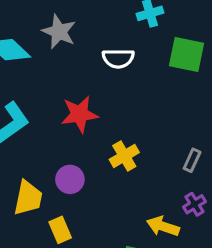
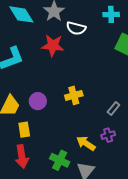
white semicircle: (118, 58) -> (76, 28), moved
red star: (80, 114) -> (53, 46), moved

